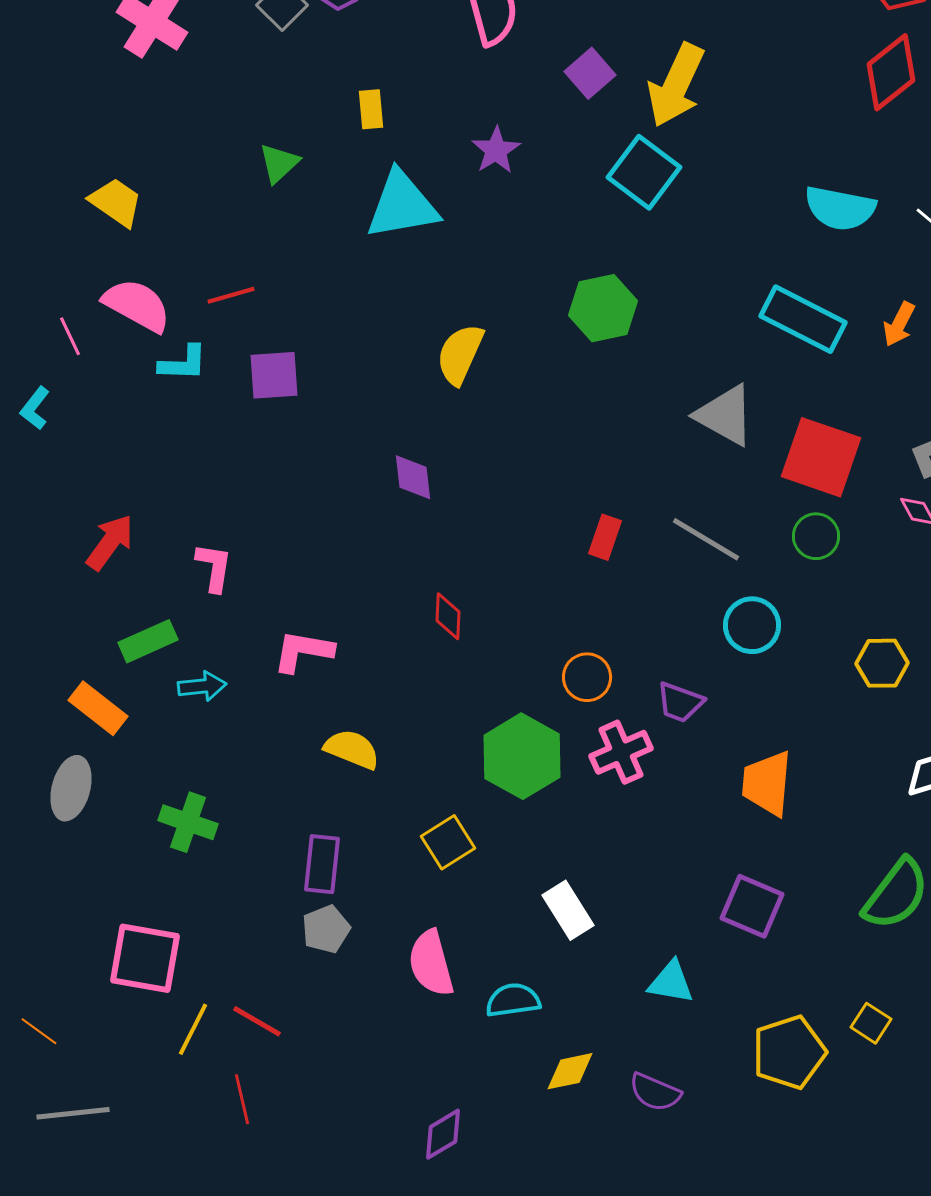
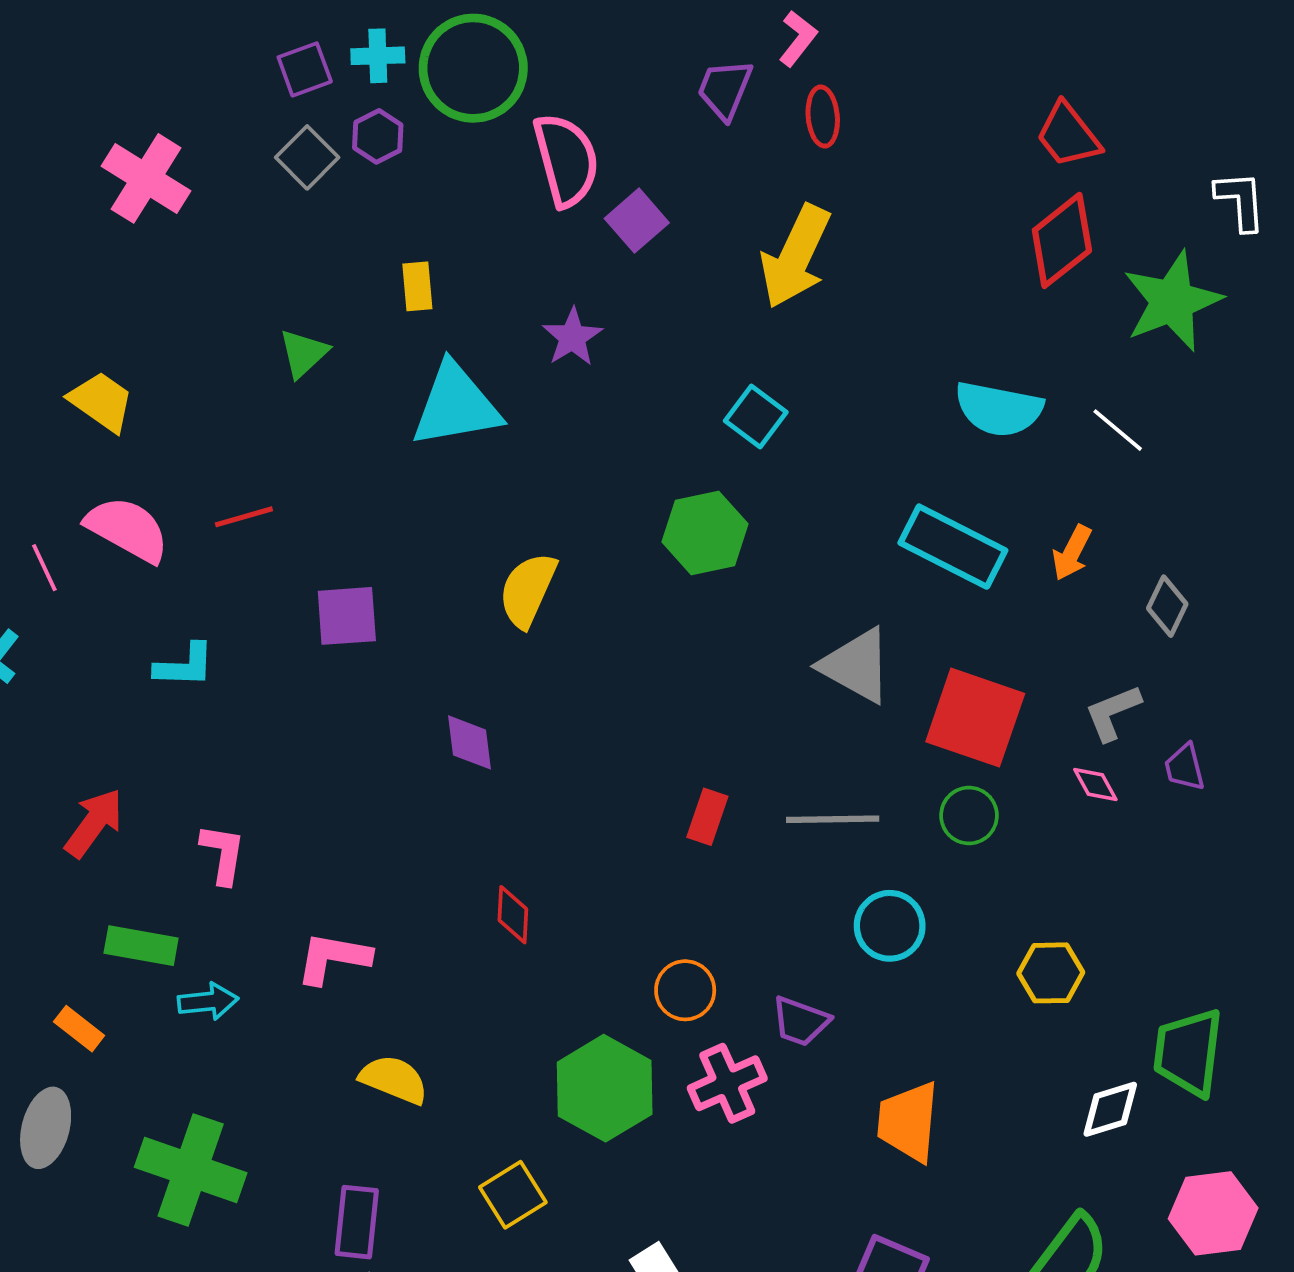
purple square: (590, 73) -> (637, 221), moved
cyan square: (644, 172) -> (756, 416), moved, size x0.7
cyan L-shape: (183, 363) -> (184, 666), moved
purple square: (274, 375) -> (347, 616), moved
gray line: (706, 539) -> (833, 819), turned -32
green rectangle: (148, 641) -> (141, 946), turned 34
orange rectangle: (98, 708) -> (79, 1029), size x0.7
green cross: (188, 822) -> (191, 1170), size x1.5

